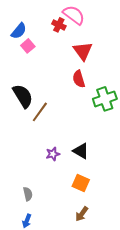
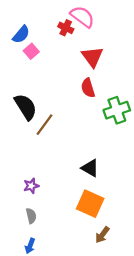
purple star: (53, 154) -> (31, 186), moved
orange square: (81, 183) -> (90, 204), size x1.4
brown arrow: (82, 214) -> (102, 235), moved

